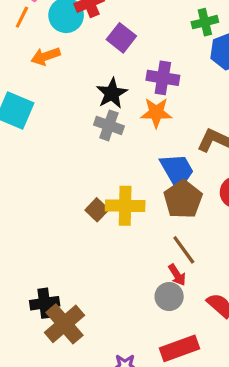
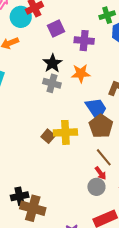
purple square: (121, 38) -> (56, 28), turned 30
purple cross: (163, 78) -> (84, 41), moved
brown cross: (64, 324) -> (33, 208), turned -30

